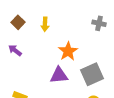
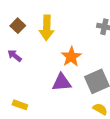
yellow arrow: (45, 24) -> (47, 28), size x1.6

